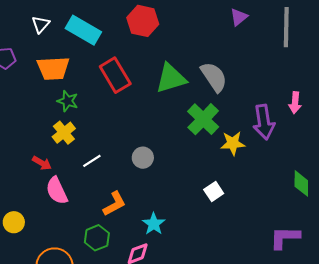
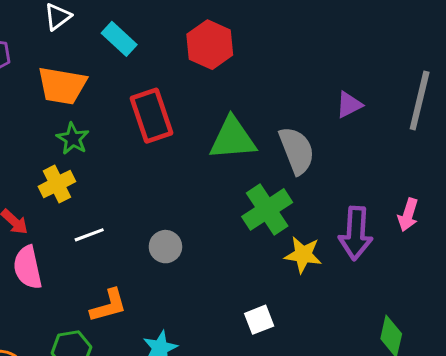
purple triangle: (239, 17) -> (349, 105), moved
cyan rectangle: (83, 30) -> (119, 39), size x0.7

